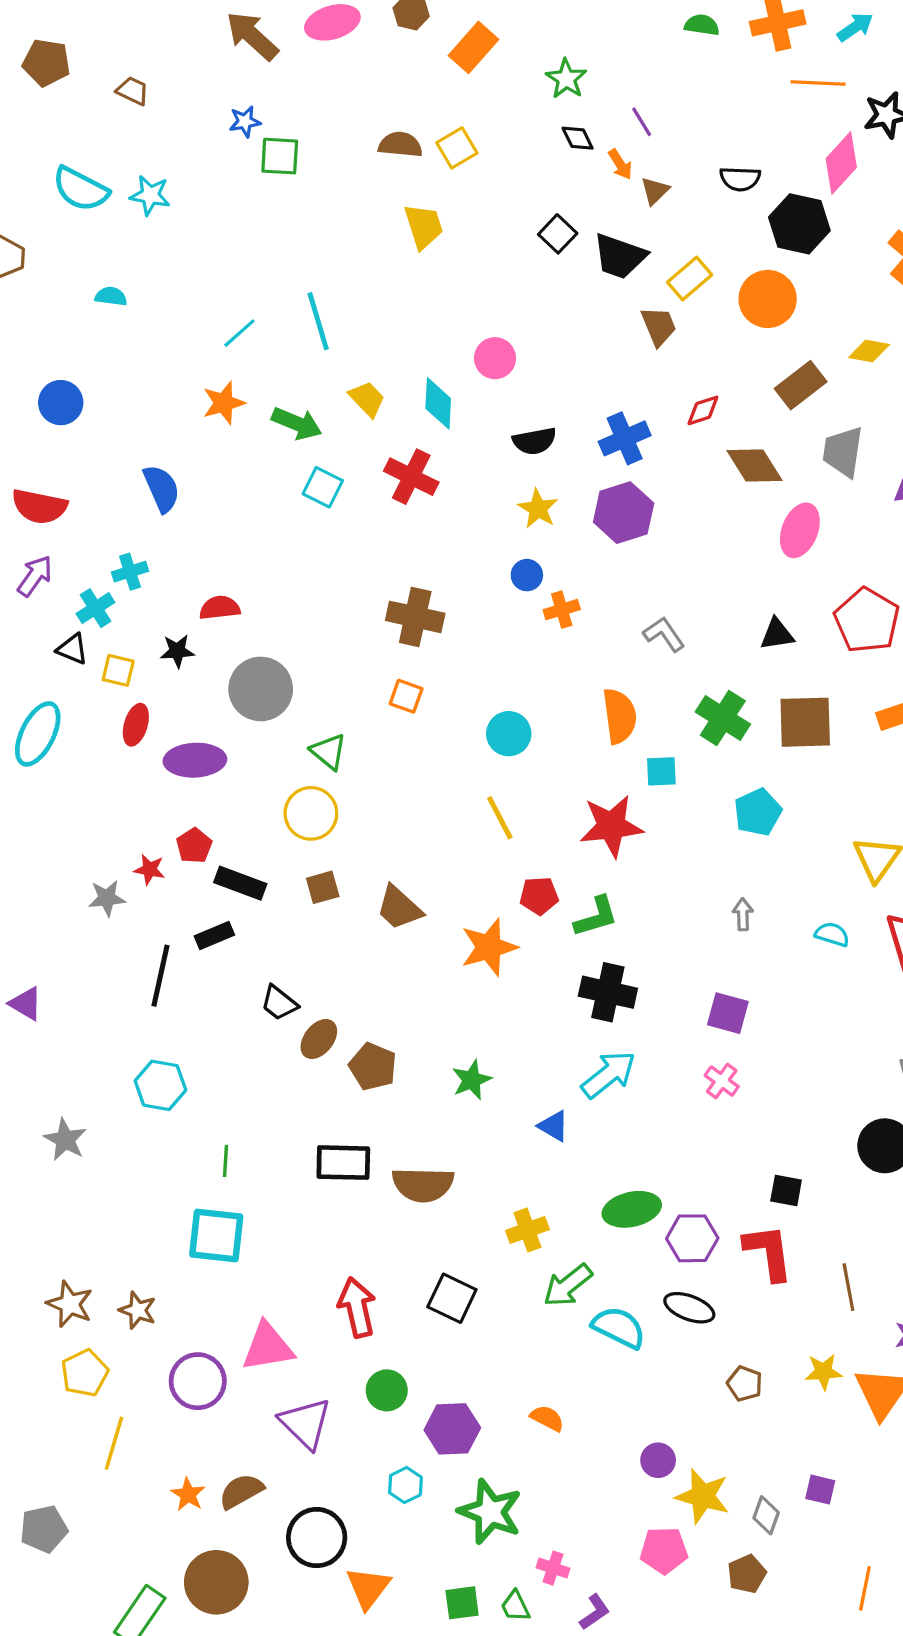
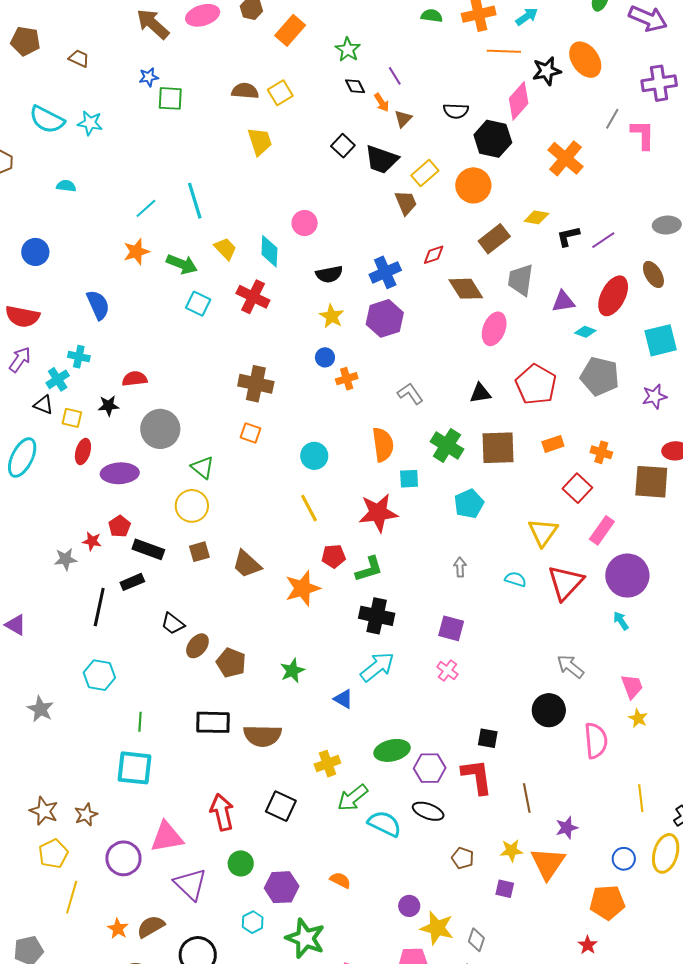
cyan cross: (130, 572) -> (79, 357), turned 30
brown star: (138, 1310) -> (86, 815), turned 30
purple square: (820, 1490) -> (505, 889), moved

